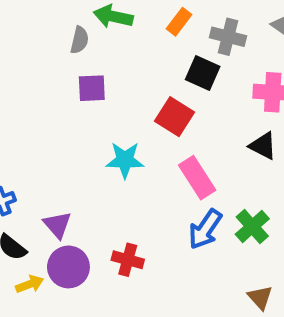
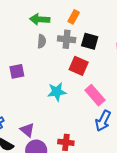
gray cross: (228, 37) -> (67, 39), moved
gray semicircle: (79, 40) -> (42, 41), moved
purple square: (92, 88) -> (17, 71), moved

